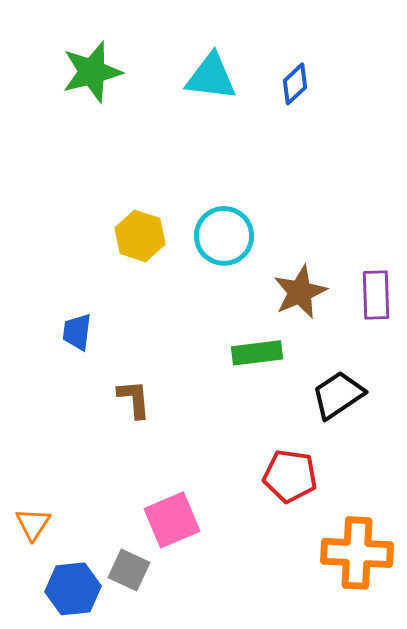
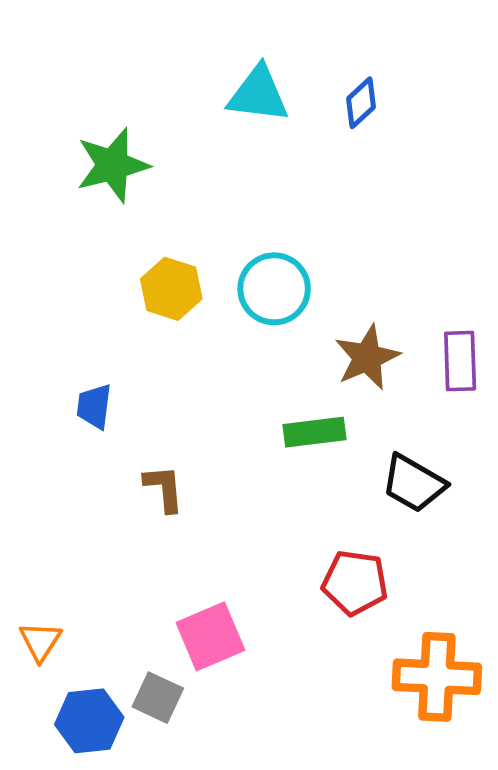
green star: (92, 72) -> (113, 165), moved
black trapezoid: (338, 395) -> (414, 483), turned -116

